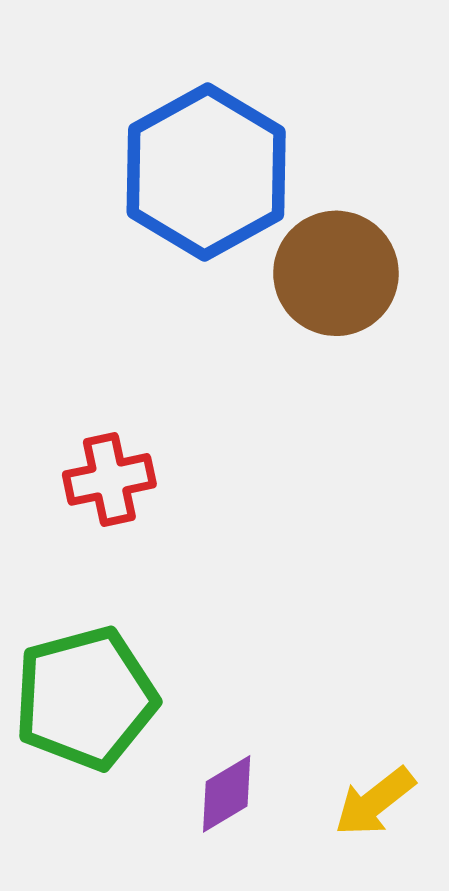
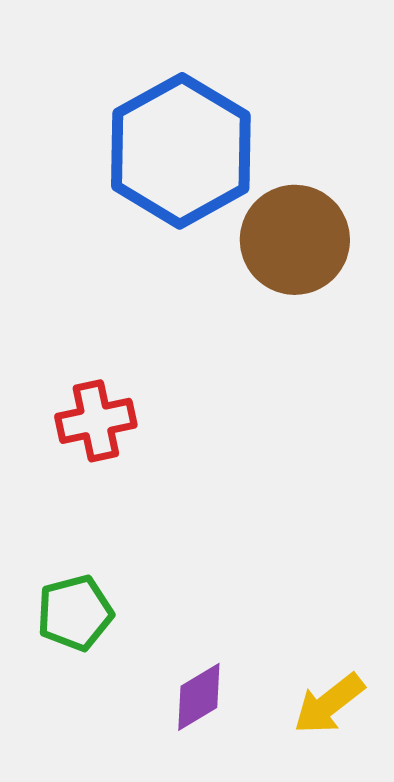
green pentagon: (85, 698) -> (75, 613), size x0.6

